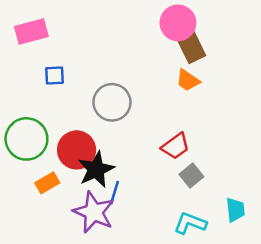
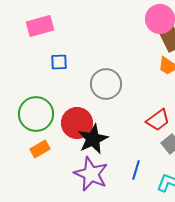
orange rectangle: (47, 183) -> (40, 149), moved
blue line: (114, 193) -> (136, 170), moved

